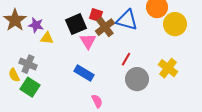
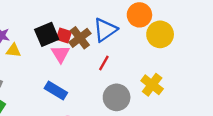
red square: (96, 15) -> (64, 36), moved
blue triangle: (127, 20) -> (105, 30), turned -50
red line: (126, 59) -> (104, 63), moved

